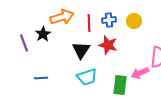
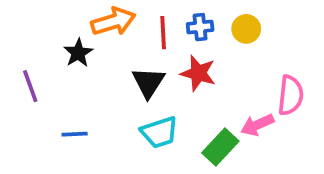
purple line: (24, 43) -> (30, 86), moved
green rectangle: (120, 85) -> (220, 147), turned 36

